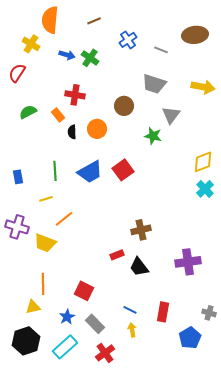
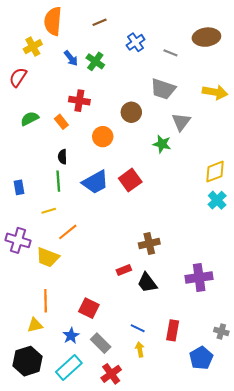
yellow cross: (31, 44) -> (33, 47), turned 30
blue arrow: (67, 55) -> (71, 58), turned 35
black semicircle: (72, 132) -> (62, 157), moved

